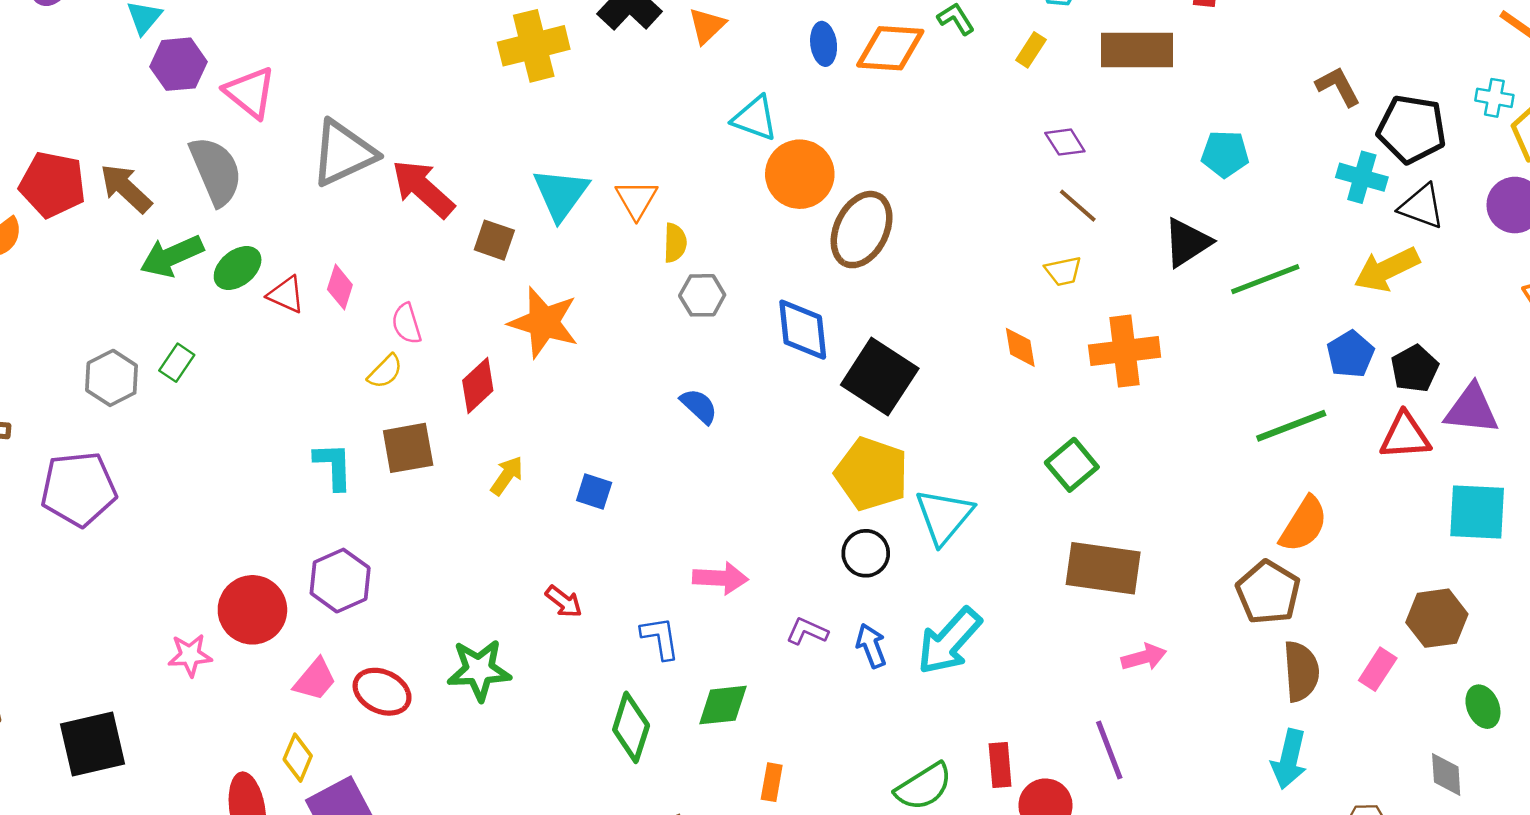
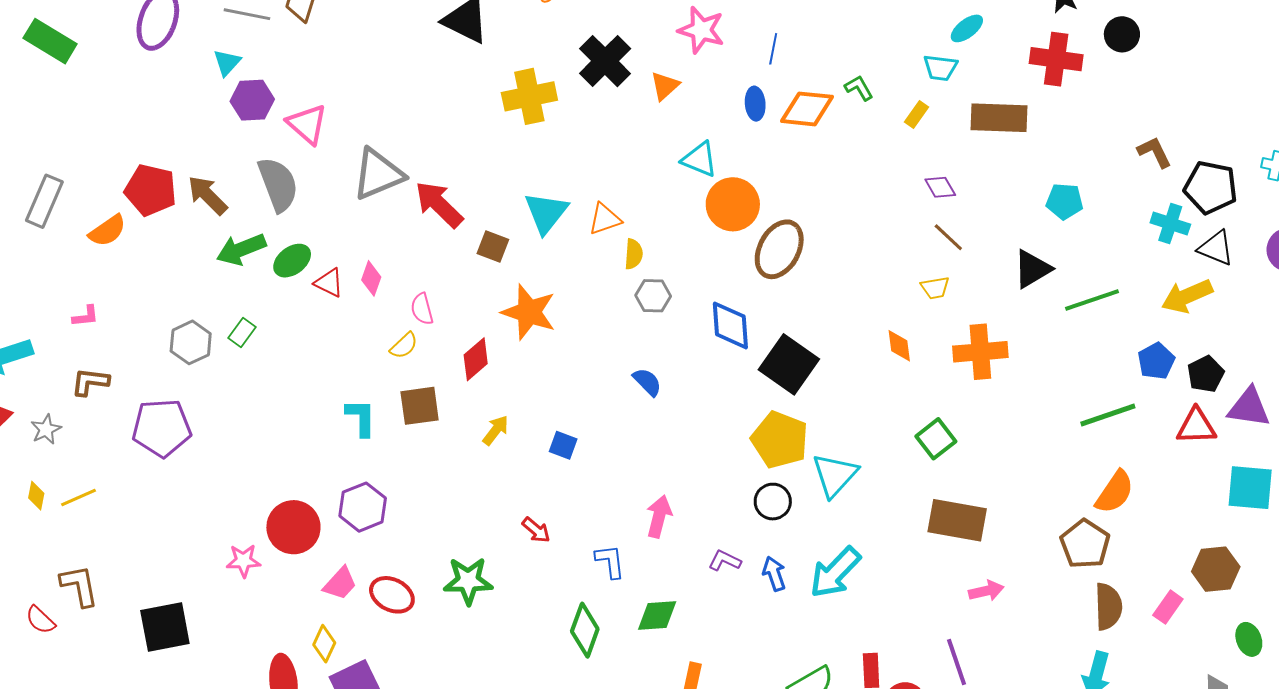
orange triangle: (636, 199) -> (605, 219), turned 39
pink arrow: (720, 578) -> (659, 517), turned -81

